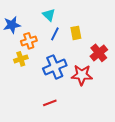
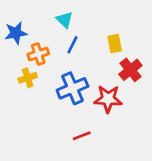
yellow rectangle: (76, 33) -> (115, 43), moved
red line: (50, 103) -> (82, 136), moved

